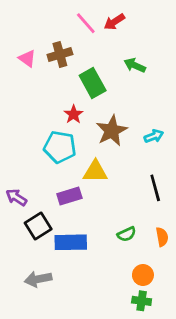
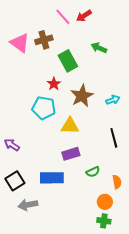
pink triangle: (27, 59) -> (20, 43), size x1.5
purple rectangle: (69, 196) -> (71, 154), moved
black square: (38, 226) -> (15, 181), moved
orange semicircle: (162, 237) -> (117, 182), moved

